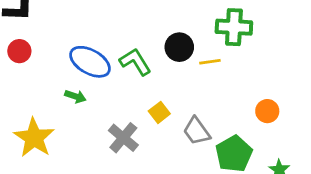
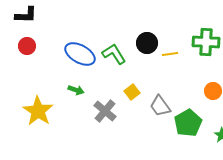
green cross: (234, 27) -> (206, 42), moved
green arrow: (75, 96) -> (76, 90), moved

